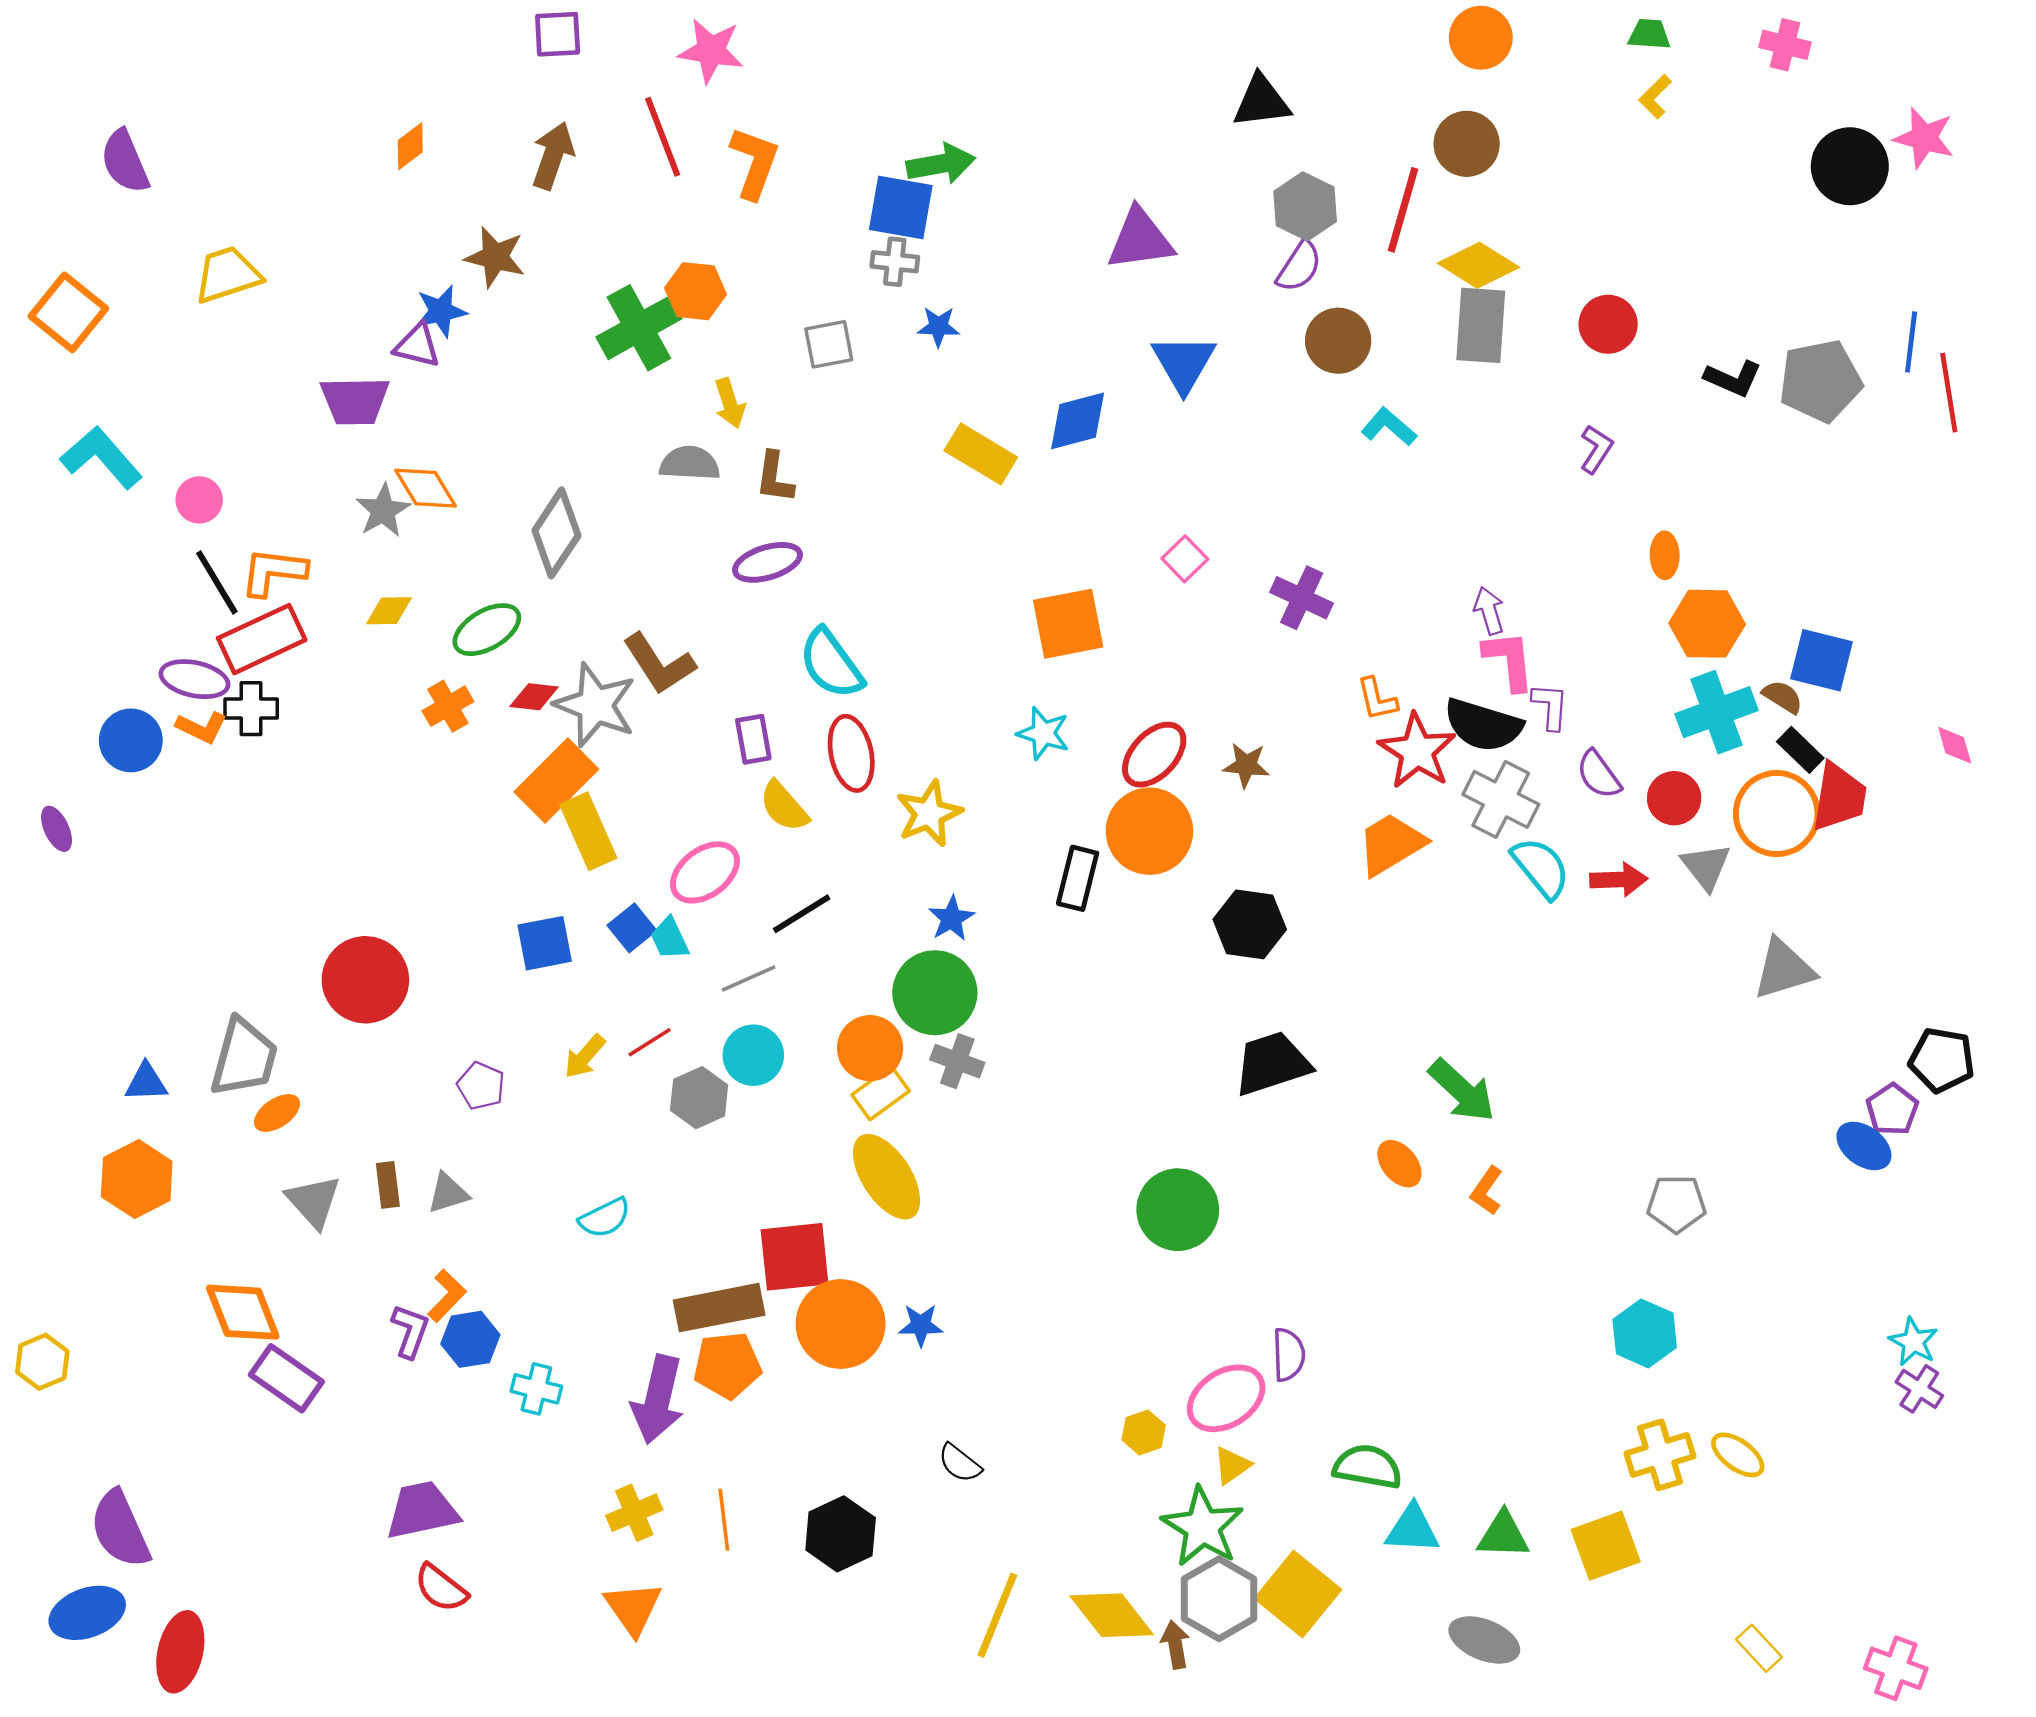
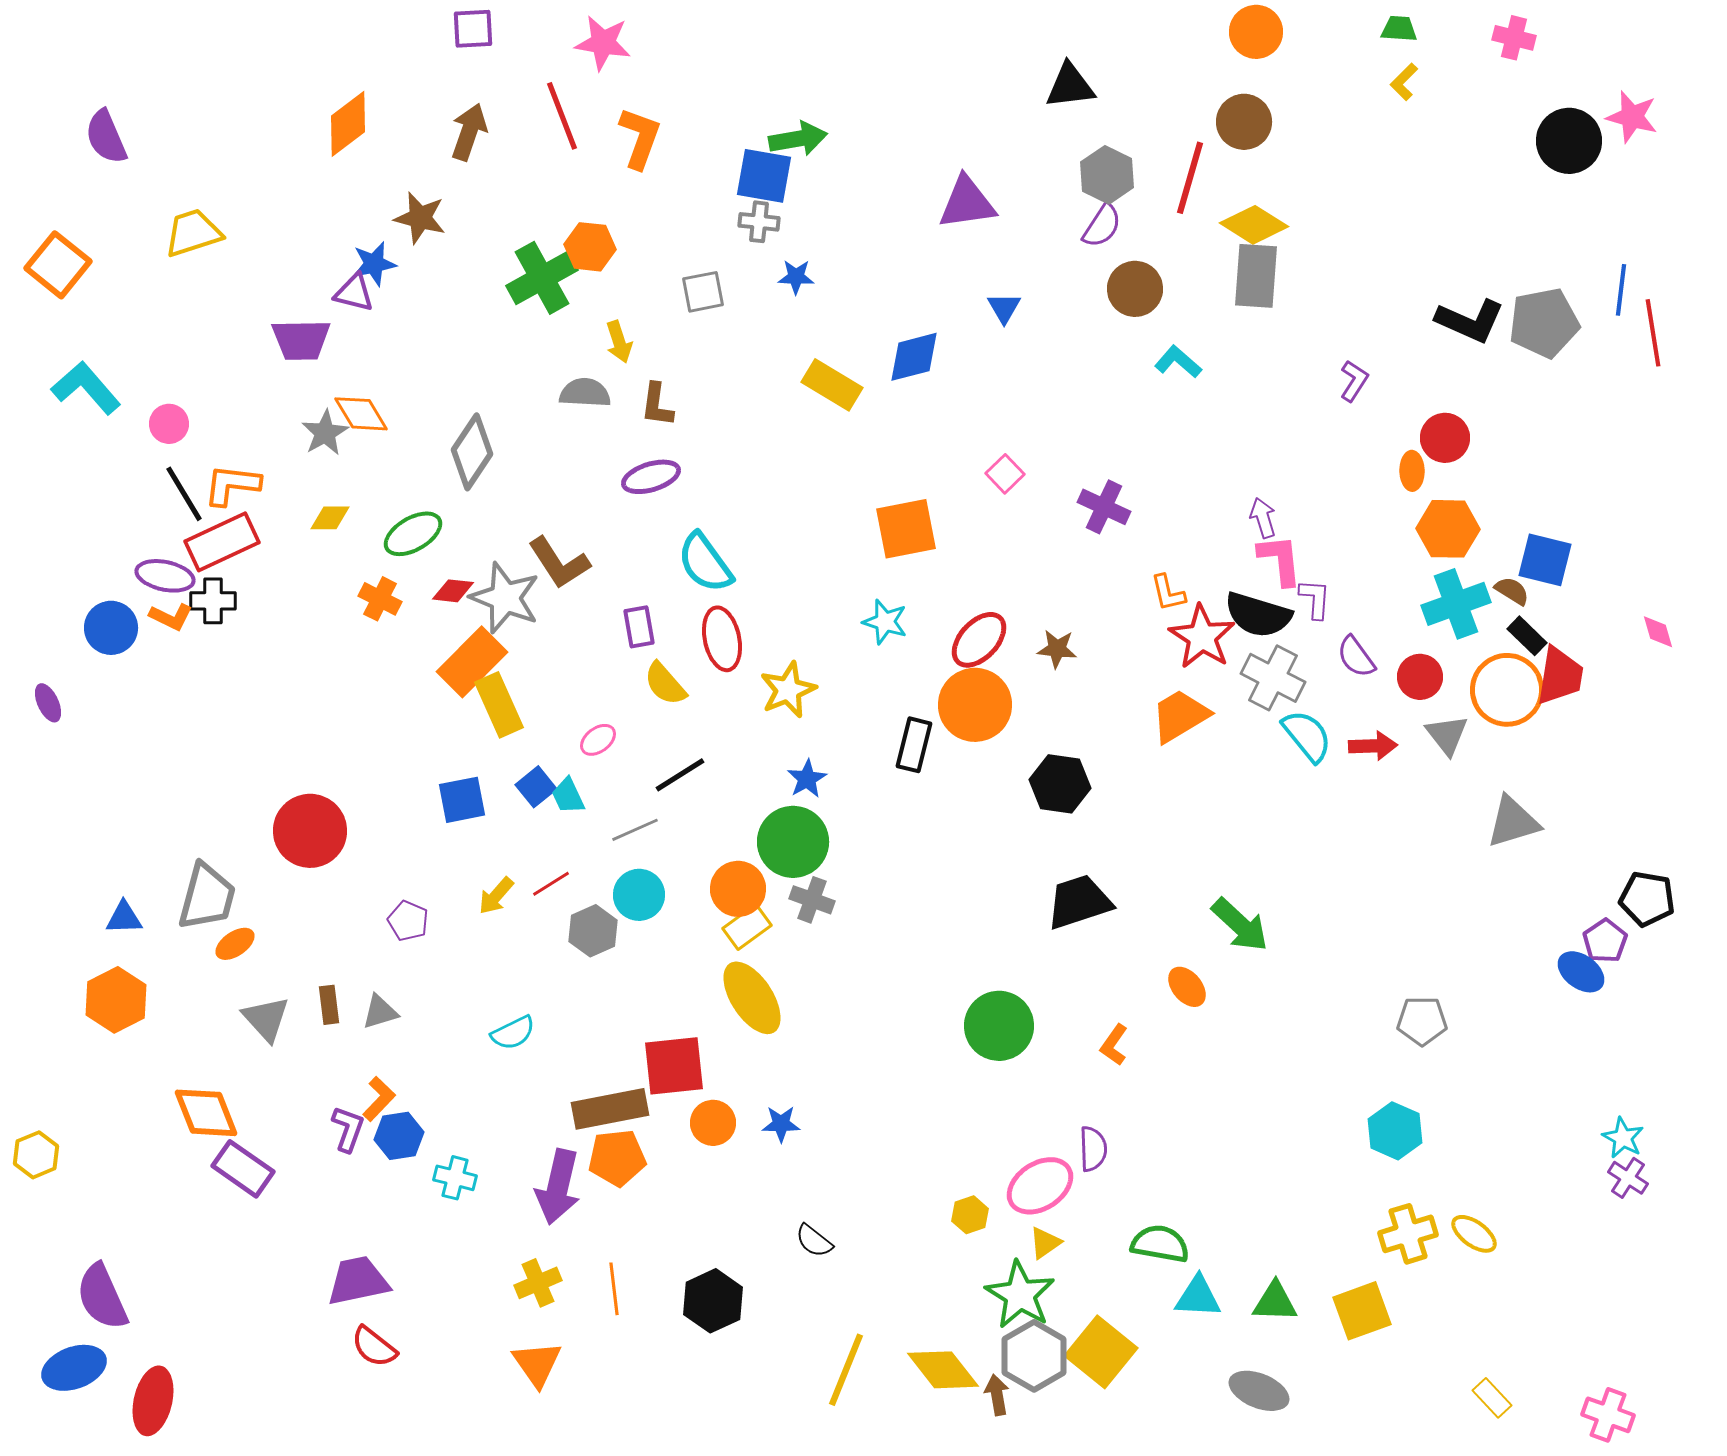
orange diamond: (410, 146) -> (348, 124), size x1.6
red circle: (1608, 324) -> (1445, 438), moved
blue triangle: (1184, 363) -> (1004, 308), size x0.6
black L-shape: (1733, 378) -> (1470, 321), size x1.4
orange cross: (448, 706) -> (380, 599), turned -33
pink ellipse: (705, 872) -> (598, 740), size x0.6
orange L-shape: (1487, 1191) -> (1114, 1045), moved
orange circle: (841, 1324) -> (713, 1123), size x0.6

